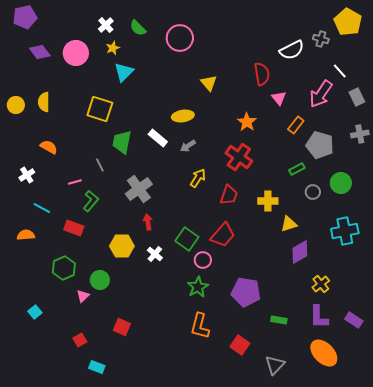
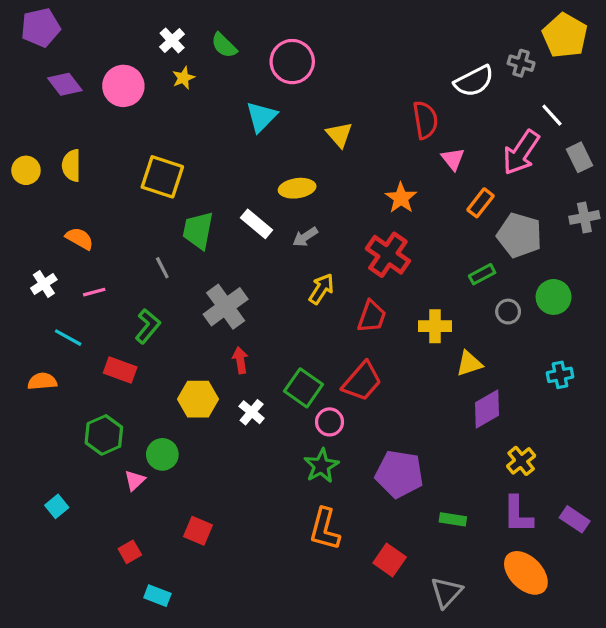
cyan triangle: (124, 72) -> (261, 117), moved
pink line: (75, 182) -> (94, 292), moved
cyan cross: (345, 231) -> (560, 375), size x0.6

